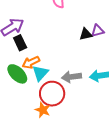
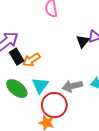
black triangle: (86, 34) -> (83, 41), turned -32
orange arrow: (31, 62) -> (31, 60), moved

